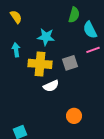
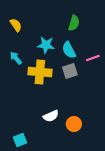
cyan semicircle: (90, 30) -> (69, 50), moved
cyan arrow: (16, 50) -> (16, 58), turned -32
white semicircle: (51, 86) -> (51, 116), moved

